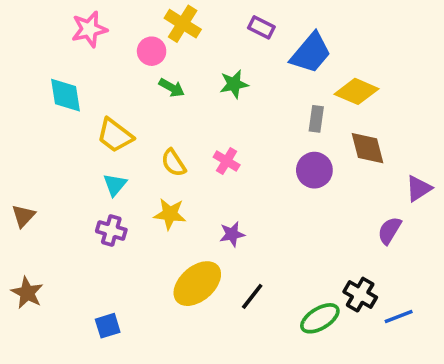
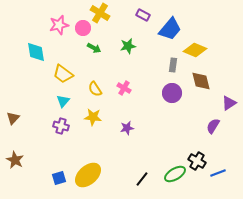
pink star: (89, 29) -> (59, 25), moved
yellow ellipse: (197, 284) -> (88, 175), moved
black line: (252, 296) -> (142, 179), moved

